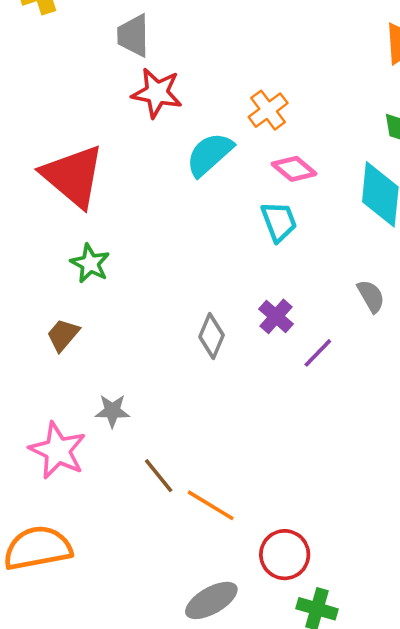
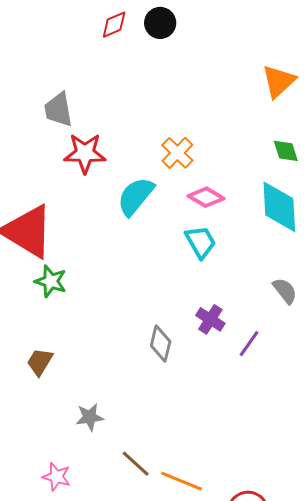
green star: (90, 263) -> (51, 281), moved
pink star: (58, 450) -> (56, 477), moved, size x0.6

